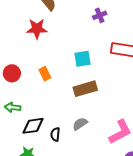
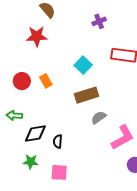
cyan square: (83, 59) -> (83, 65), turned -36
red circle: (12, 73) -> (22, 81), moved
gray semicircle: (80, 124) -> (99, 117), moved

